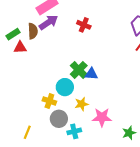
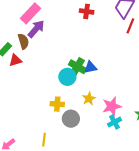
red cross: (84, 25) -> (87, 11), moved
cyan circle: (65, 87) -> (67, 77), moved
cyan cross: (74, 131) -> (114, 122), moved

